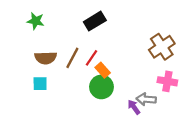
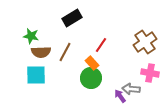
green star: (36, 21) -> (31, 36), moved
black rectangle: (95, 21) -> (72, 18), moved
red line: (91, 58) -> (101, 45), moved
cyan square: (40, 84) -> (36, 75), size x1.5

